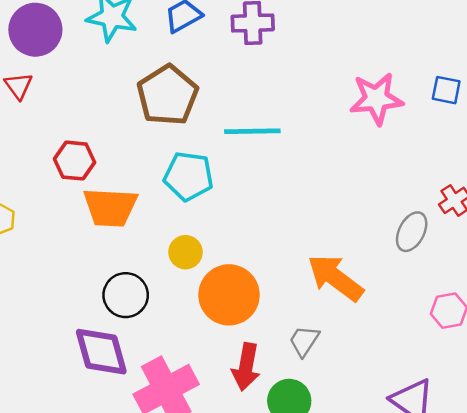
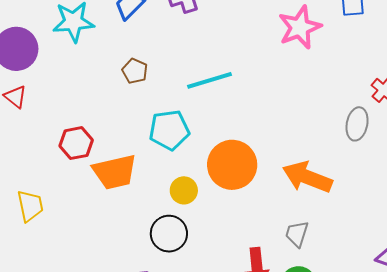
brown pentagon: (168, 95) -> (135, 71), size x0.5
black circle: (126, 295) -> (169, 234), moved
orange circle: (229, 295) -> (232, 165), moved

